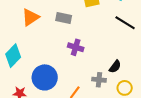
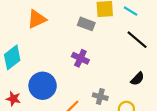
gray rectangle: (64, 18) -> (86, 24), moved
black semicircle: (115, 67) -> (137, 79), moved

